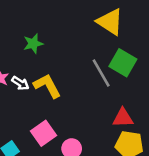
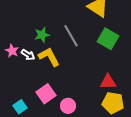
green star: (33, 44) -> (42, 35), moved
gray line: (101, 73) -> (71, 36), moved

